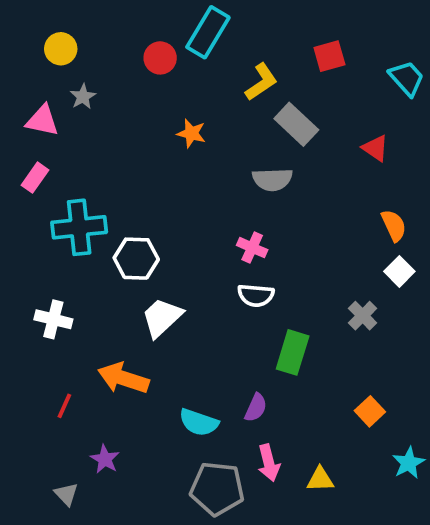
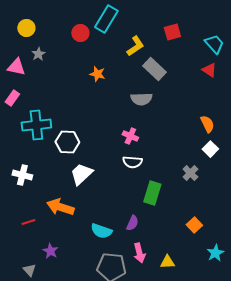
red triangle: (375, 148) -> (209, 70), moved
red line: (64, 406) -> (28, 222), turned 48

